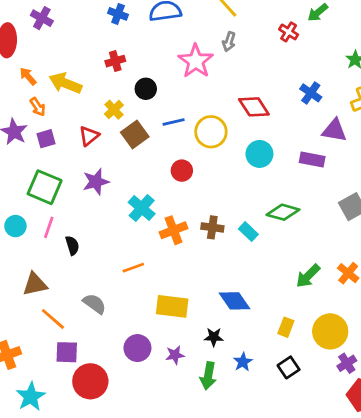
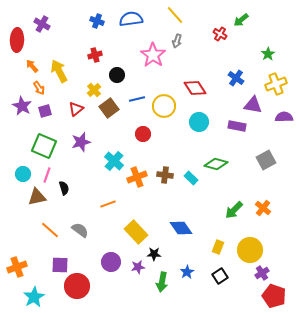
yellow arrow: (65, 83) -> (59, 71), turned 40
brown triangle: (35, 284) -> (37, 197), moved
yellow rectangle: (172, 306) -> (136, 232), turned 40
orange line: (53, 319) -> (50, 230), moved
black star: (214, 337) -> (154, 254), moved

